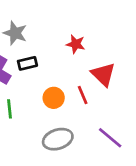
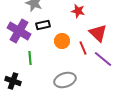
orange circle: (54, 98) -> (62, 41), moved
purple line: (110, 138) -> (103, 59), moved

